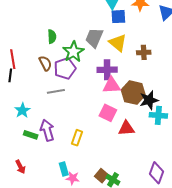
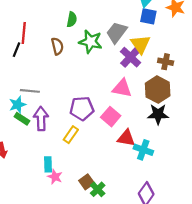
green star: (73, 52) -> (91, 42), turned 30
purple pentagon: (65, 69) -> (82, 108), moved
purple cross: (107, 70) -> (130, 57), moved, turned 30
gray line: (56, 91) -> (30, 91), moved
brown hexagon: (133, 93) -> (158, 90), moved
cyan star: (22, 110) -> (18, 105), moved
cyan cross: (158, 115) -> (143, 150), moved

